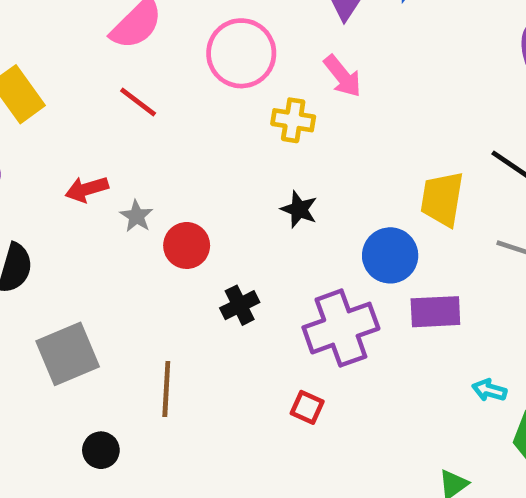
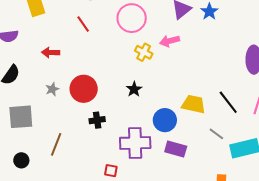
pink arrow: (343, 76) -> (170, 41), turned 96
yellow trapezoid: (442, 199) -> (194, 104), turned 75
gray star: (136, 216) -> (52, 89), moved
red circle: (187, 245) -> (84, 89), size x1.4
red square: (307, 407) -> (111, 171), turned -32

